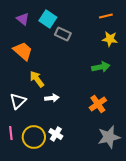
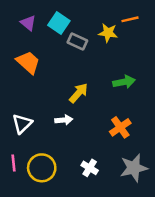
yellow star: (110, 39) -> (108, 33), moved
yellow arrow: (37, 79) -> (79, 93), moved, turned 78
white cross: (56, 134) -> (90, 168), moved

